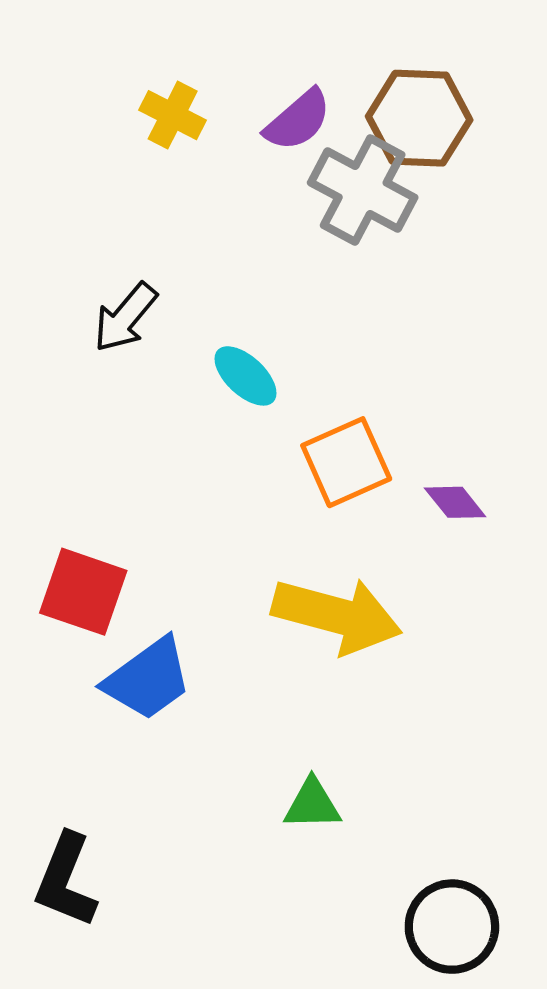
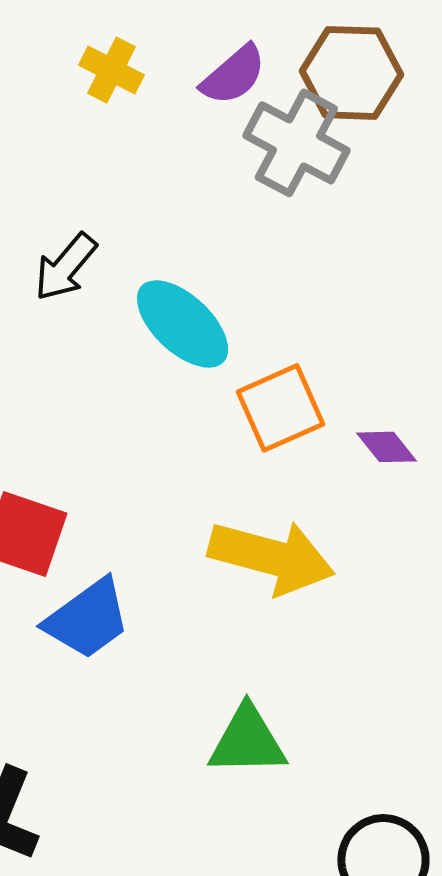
cyan ellipse: (245, 376) -> (182, 324), size x1.5
green triangle: (312, 804) -> (247, 741), size x1.4

